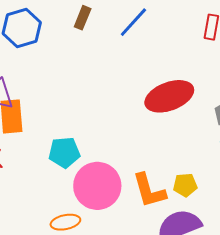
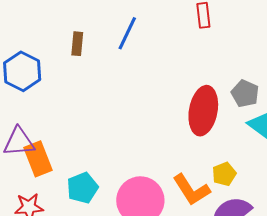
red ellipse: (169, 96) -> (203, 111), moved, turned -42
cyan pentagon: (64, 152) -> (82, 188), moved

